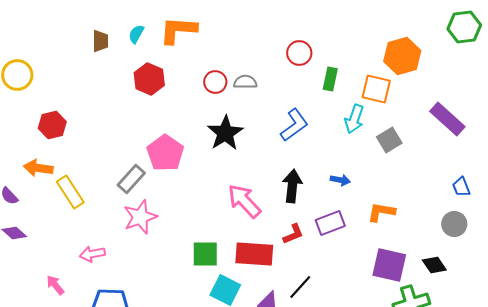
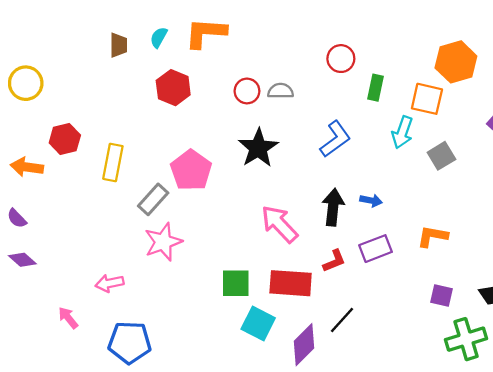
orange arrow: (38, 168) -> (27, 167), moved
blue arrow: (340, 180) -> (371, 201), moved
yellow rectangle: (70, 192) -> (113, 163), moved, turned 44
purple square: (389, 265) -> (441, 296), size x0.6

